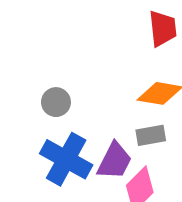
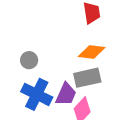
gray rectangle: (151, 135) -> (87, 78), size x1.5

